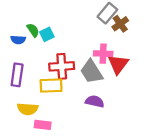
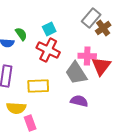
cyan square: (47, 34) -> (49, 29), moved
red cross: (62, 66) -> (48, 50), moved, turned 30
pink rectangle: (43, 125) -> (30, 123), turned 63

